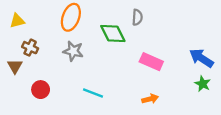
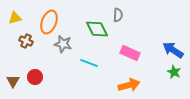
orange ellipse: (71, 17) -> (49, 22), moved
brown triangle: (15, 66) -> (13, 81), moved
cyan line: (93, 93) -> (89, 63), moved
orange arrow: (150, 99) -> (129, 85), size x1.5

